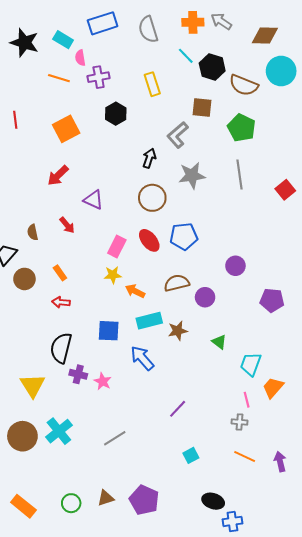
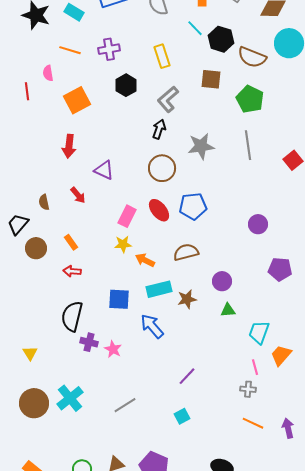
pink semicircle: (80, 58) -> (48, 73), moved
gray L-shape: (178, 135) -> (168, 99), moved
red arrow: (58, 175) -> (69, 146), turned -40
purple circle: (235, 266) -> (258, 224), moved
purple circle: (205, 297) -> (222, 281), moved
green triangle: (219, 342) -> (228, 310), turned -42
yellow triangle: (33, 385) -> (30, 353), moved, size x0.6
cyan square: (191, 455) -> (182, 416), moved

